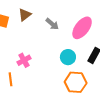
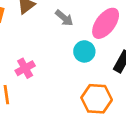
cyan circle: (68, 57) -> (84, 51), moved

